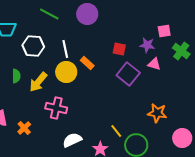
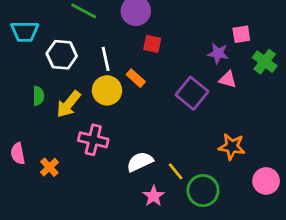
red square: (119, 49) -> (152, 44), moved
white semicircle: (72, 140) -> (140, 162), moved

